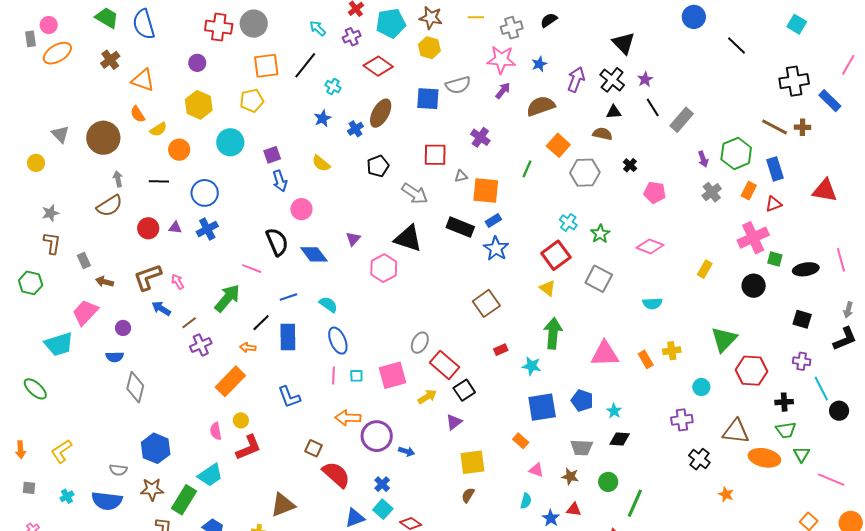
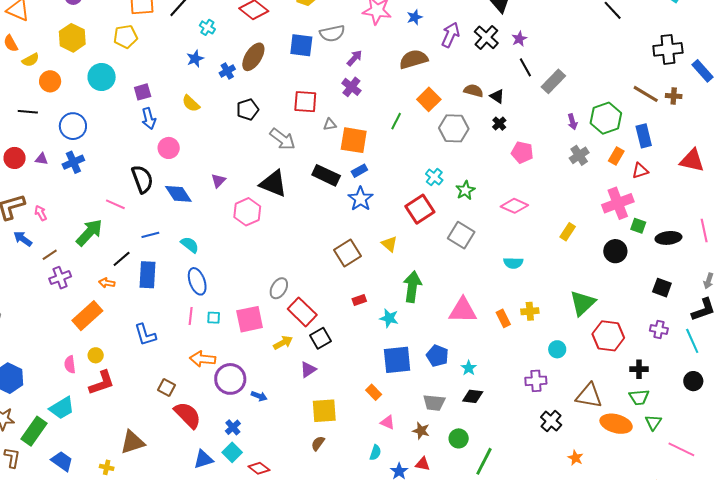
purple arrow: (503, 91) -> (355, 58), moved
black triangle: (614, 112) -> (497, 96), moved, turned 35
yellow triangle: (548, 288) -> (389, 244), moved
cyan line: (821, 388) -> (692, 341), moved

